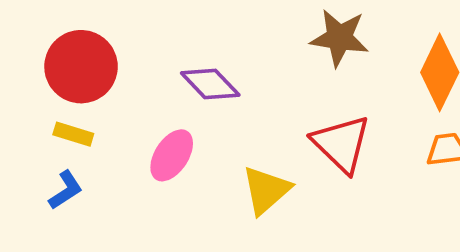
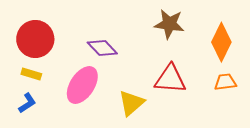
red triangle: (341, 144) -> (170, 79), turned -40
pink ellipse: (172, 155) -> (82, 85), size x1.4

